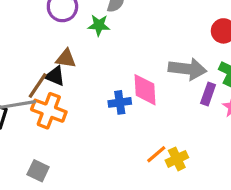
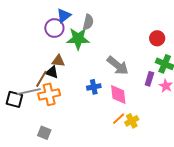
green star: (99, 25) -> (78, 39), size x1.6
gray arrow: (187, 69) -> (118, 66), moved, turned 35
pink diamond: (145, 90) -> (118, 95), moved
orange cross: (49, 111) -> (49, 94), turned -30

